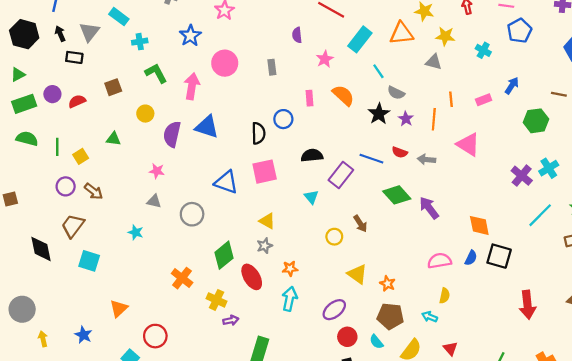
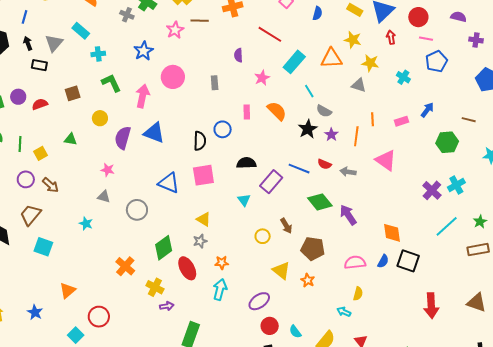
brown pentagon: (390, 316) -> (313, 249), moved

